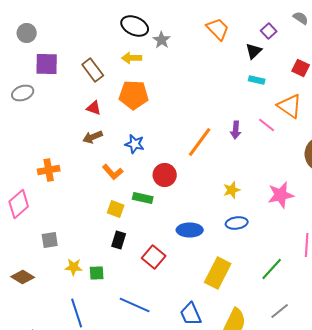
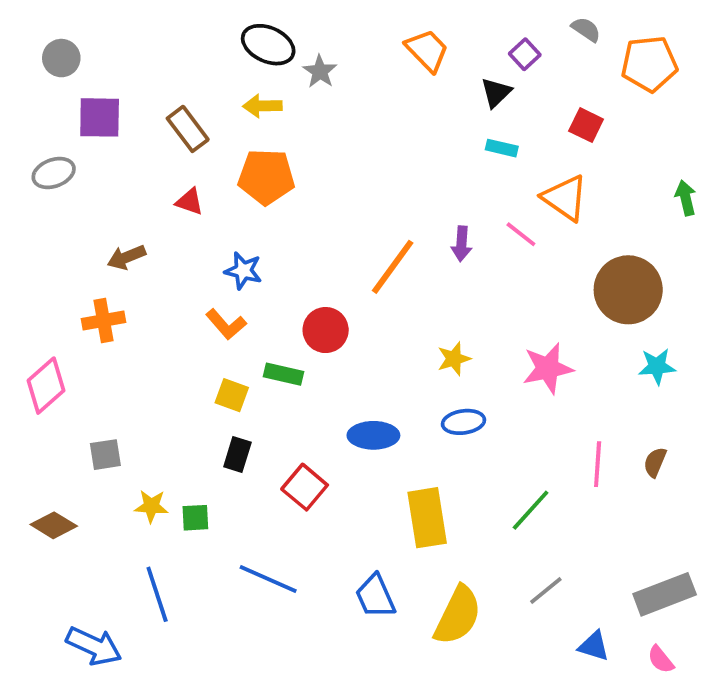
brown arrow: (93, 137) -> (126, 257), moved
blue star: (135, 144) -> (243, 271), moved
yellow rectangle: (218, 273) -> (427, 518), turned -36

